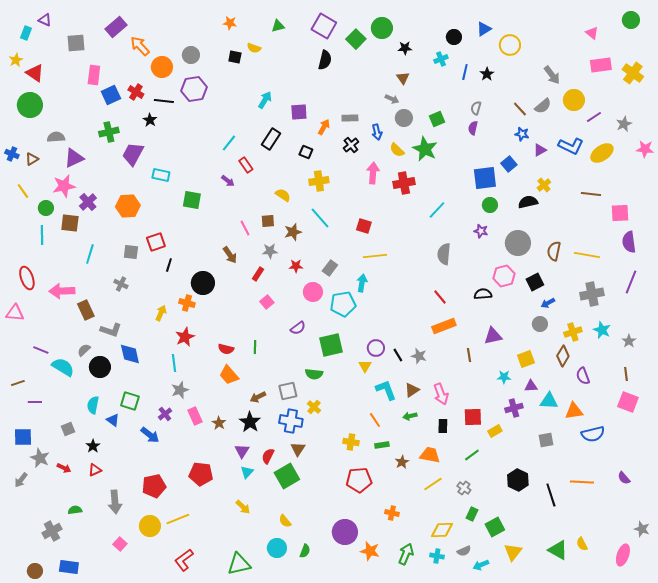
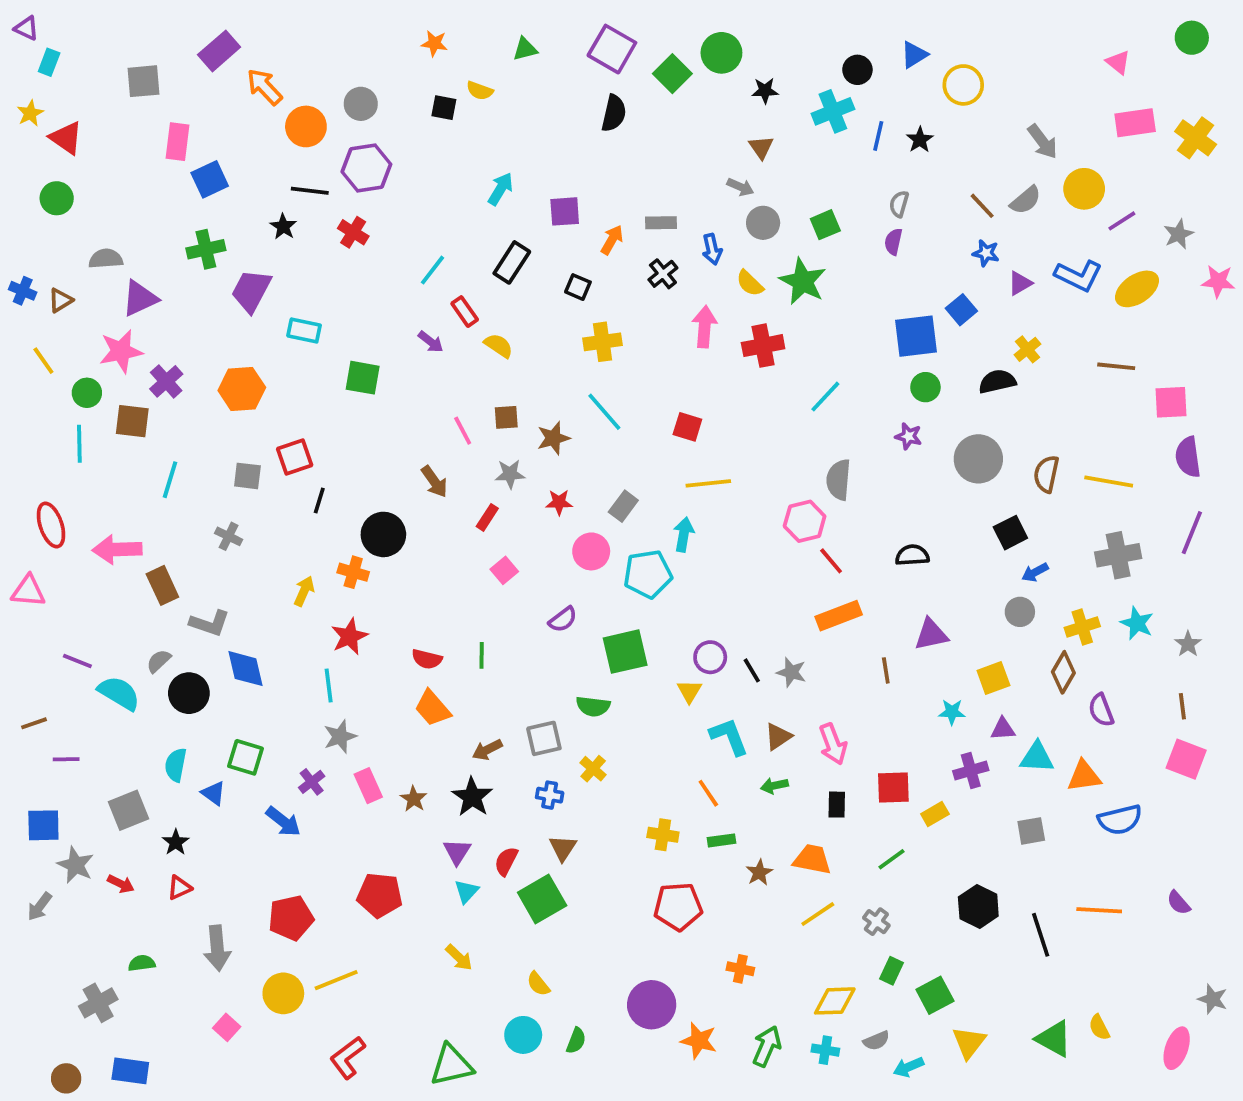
purple triangle: (45, 20) -> (26, 28), moved
cyan cross: (441, 59) -> (833, 111), size x1.5
red cross: (136, 92) -> (353, 232), moved
green circle: (30, 105) -> (57, 198), size x0.7
yellow semicircle: (283, 195) -> (499, 346), moved
pink hexagon: (504, 276) -> (805, 521), moved
blue cross: (291, 421) -> (550, 795), size x0.6
gray square: (68, 429) -> (128, 810), size x1.5

